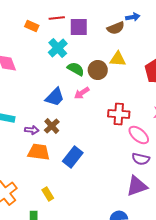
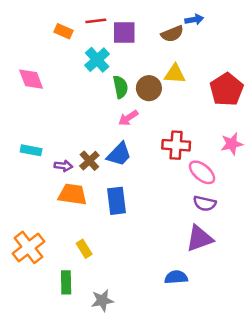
green semicircle: (76, 69) -> (120, 87), turned 48
blue trapezoid: (55, 97) -> (119, 154), moved
blue rectangle: (73, 157) -> (117, 201), turned -45

